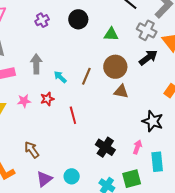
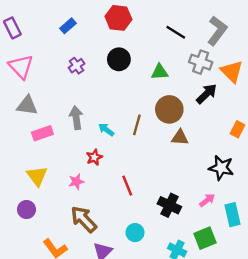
pink star: (24, 101) -> (76, 182), moved
red line: (73, 115) -> (127, 186), moved
pink arrow: (137, 147) -> (207, 200), turned 40
brown arrow: (32, 150) -> (84, 219), size x1.4
cyan circle: (72, 176) -> (135, 233), moved

